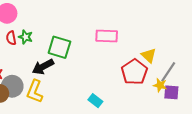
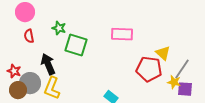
green star: (26, 37) -> (59, 28), moved
black arrow: (43, 67) -> (48, 64), moved, turned 95
red pentagon: (134, 72) -> (149, 69), turned -30

